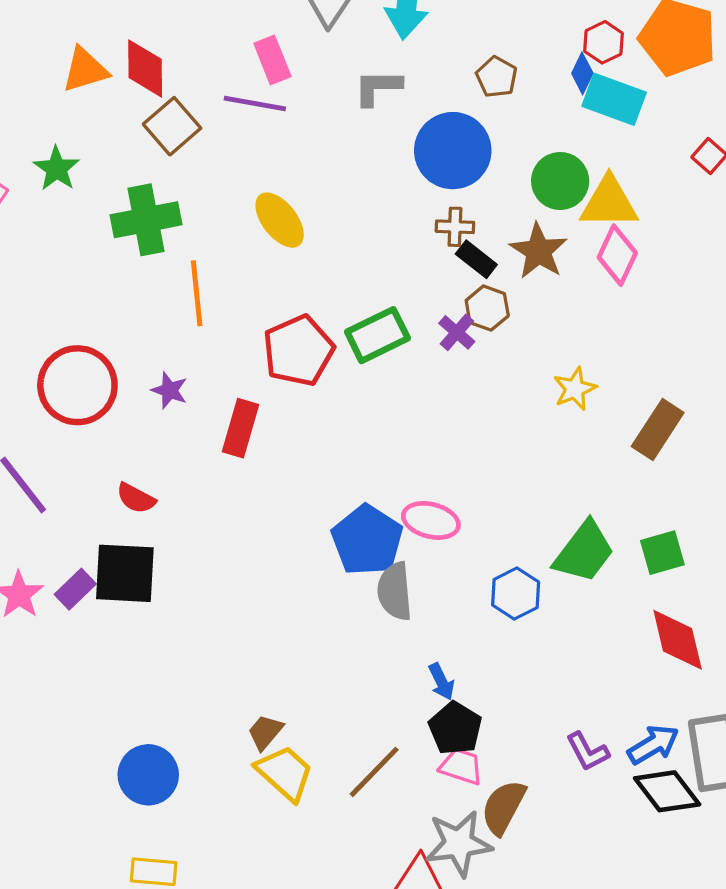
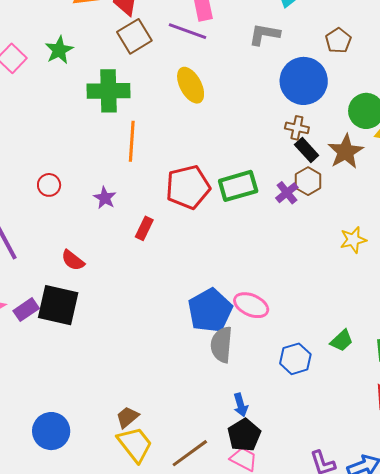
yellow ellipse: (280, 220) -> (191, 85), moved
red circle: (77, 385) -> (49, 185), size x0.5
red rectangle: (241, 428) -> (144, 228), size x0.7
green trapezoid: (584, 552) -> (342, 341), size x0.6

